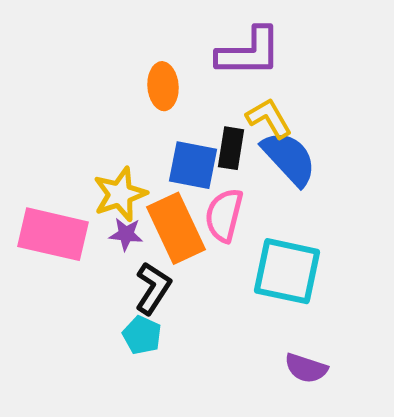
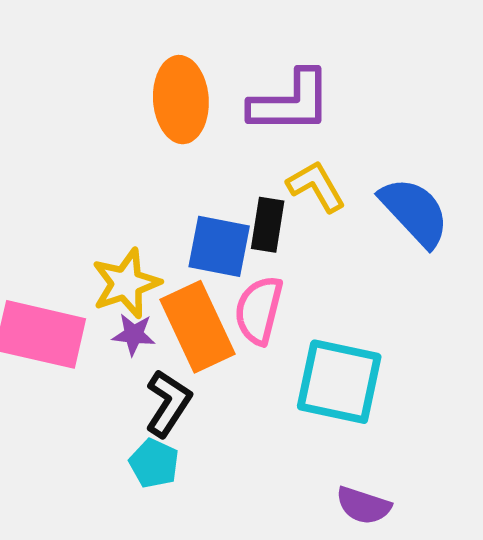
orange ellipse: (163, 86) -> (181, 100), moved, size x1.4
blue semicircle: (289, 158) -> (414, 212), moved

